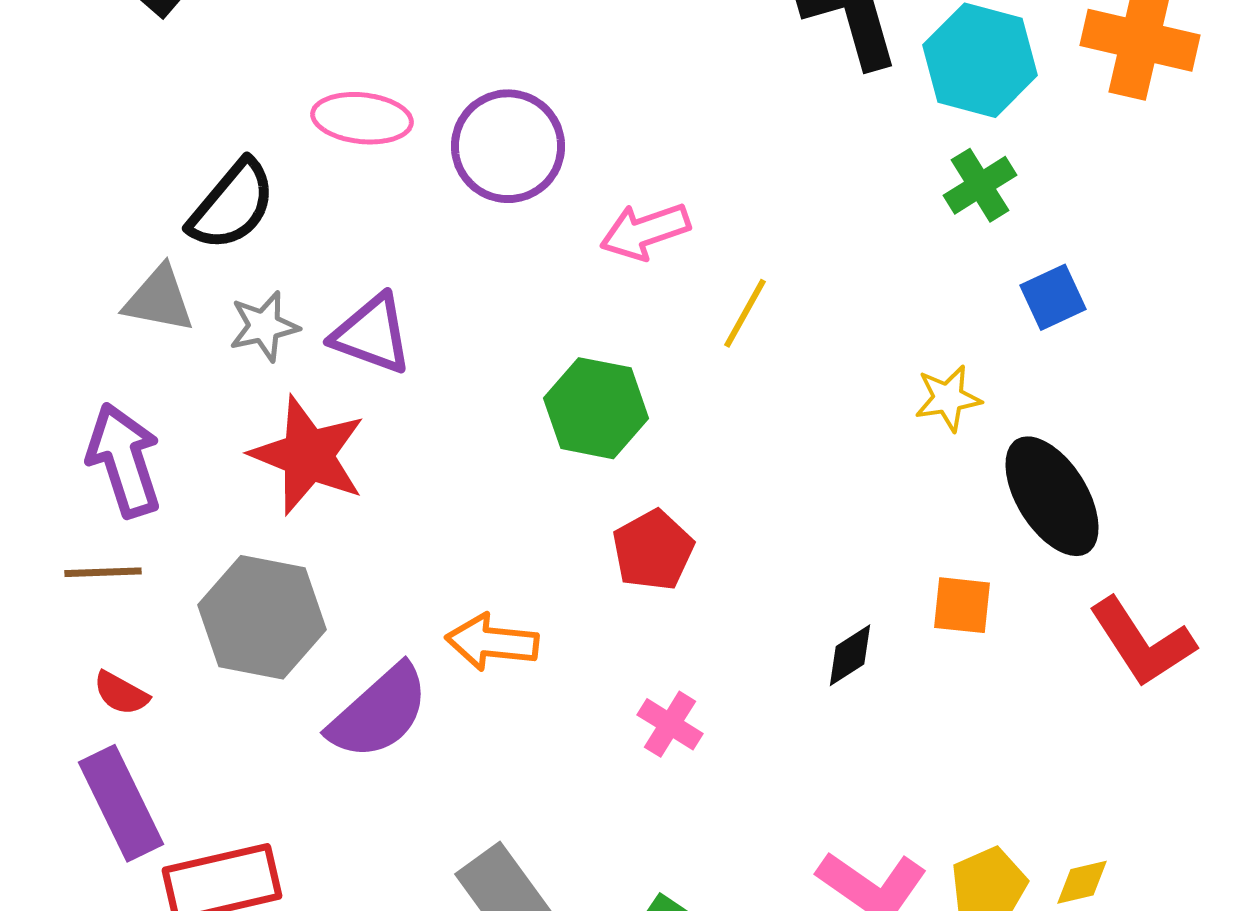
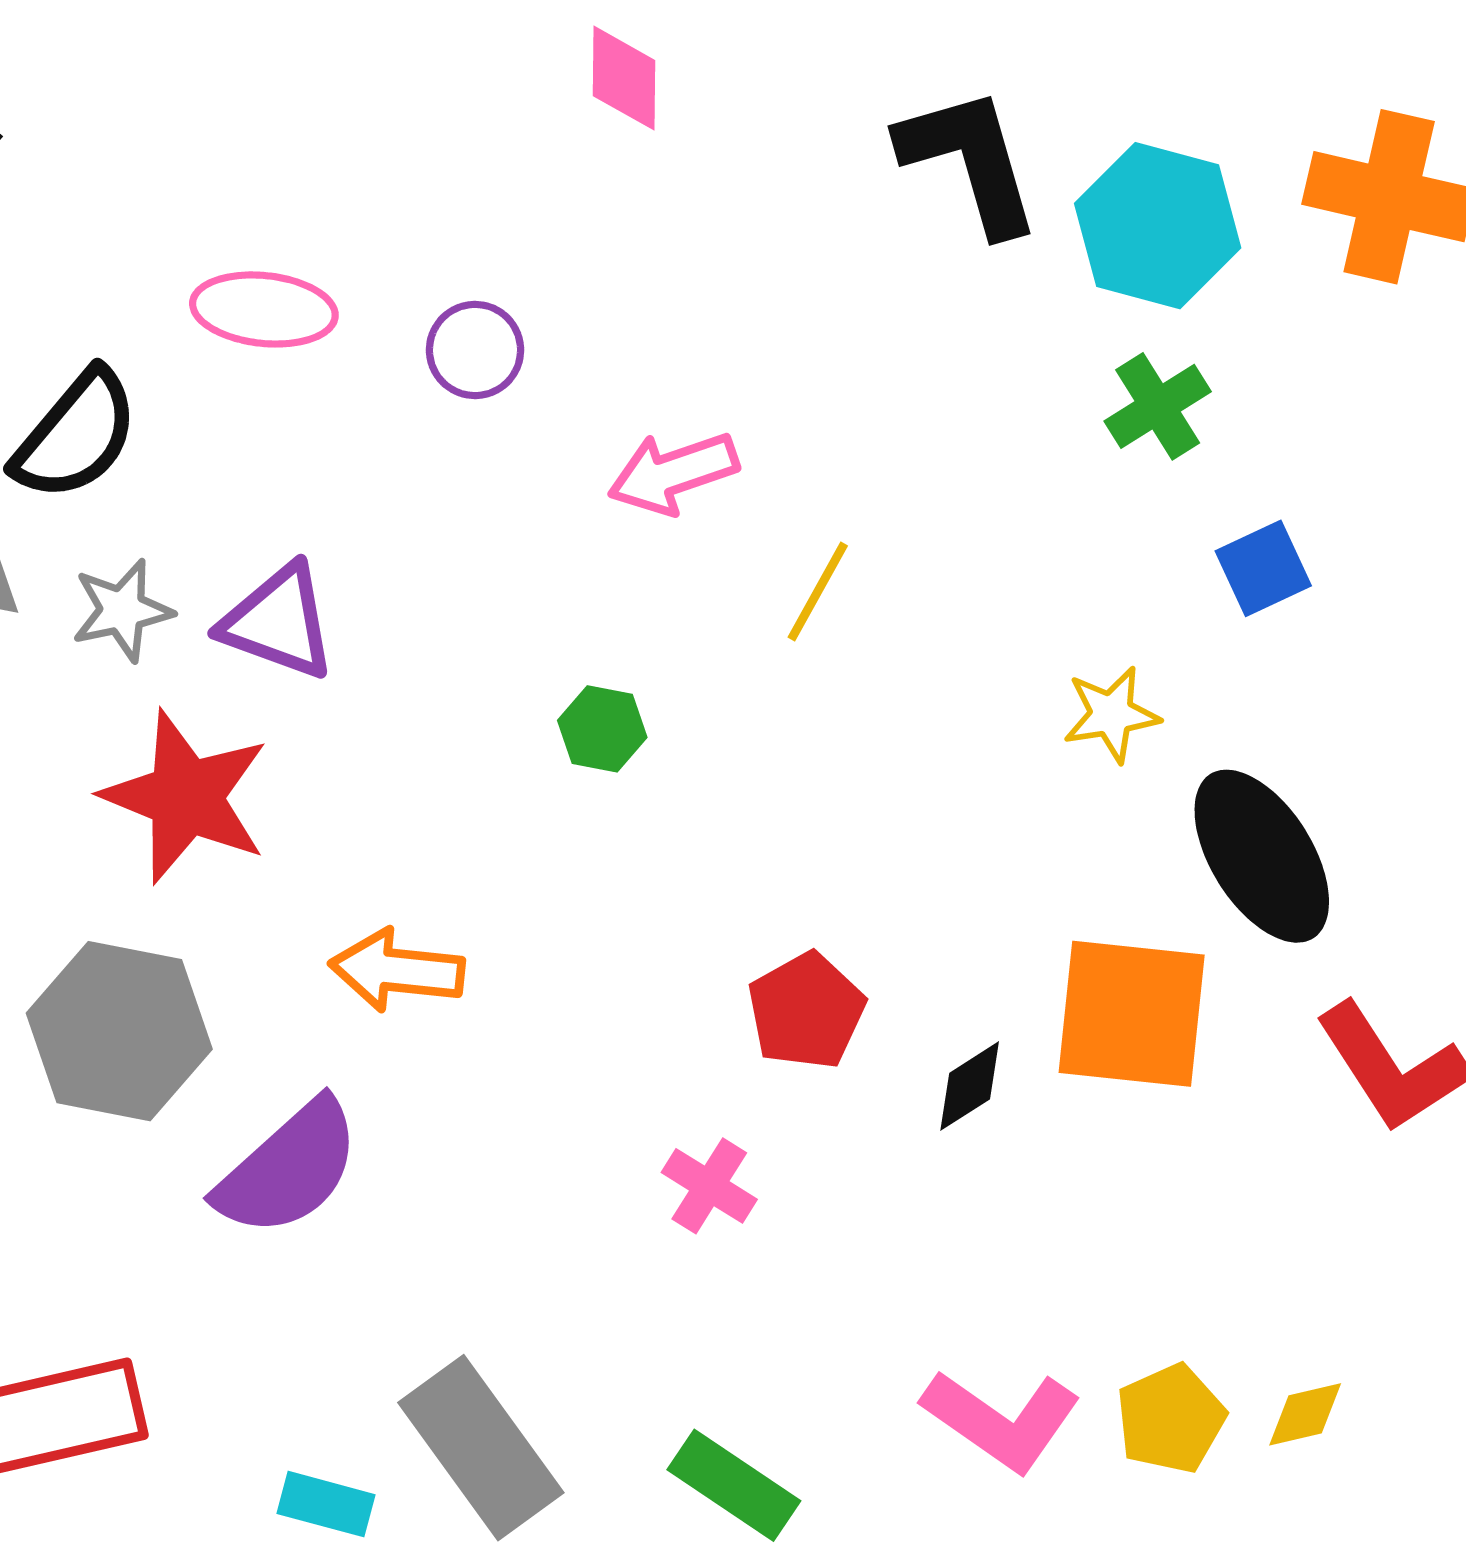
purple circle: (508, 146) -> (475, 350), size x0.6
green hexagon: (596, 408) -> (602, 729), size x0.6
red pentagon: (653, 550) -> (806, 1011), moved
orange square: (962, 605) -> (1132, 1014), size x1.8
orange arrow: (492, 642) -> (397, 970), moved

